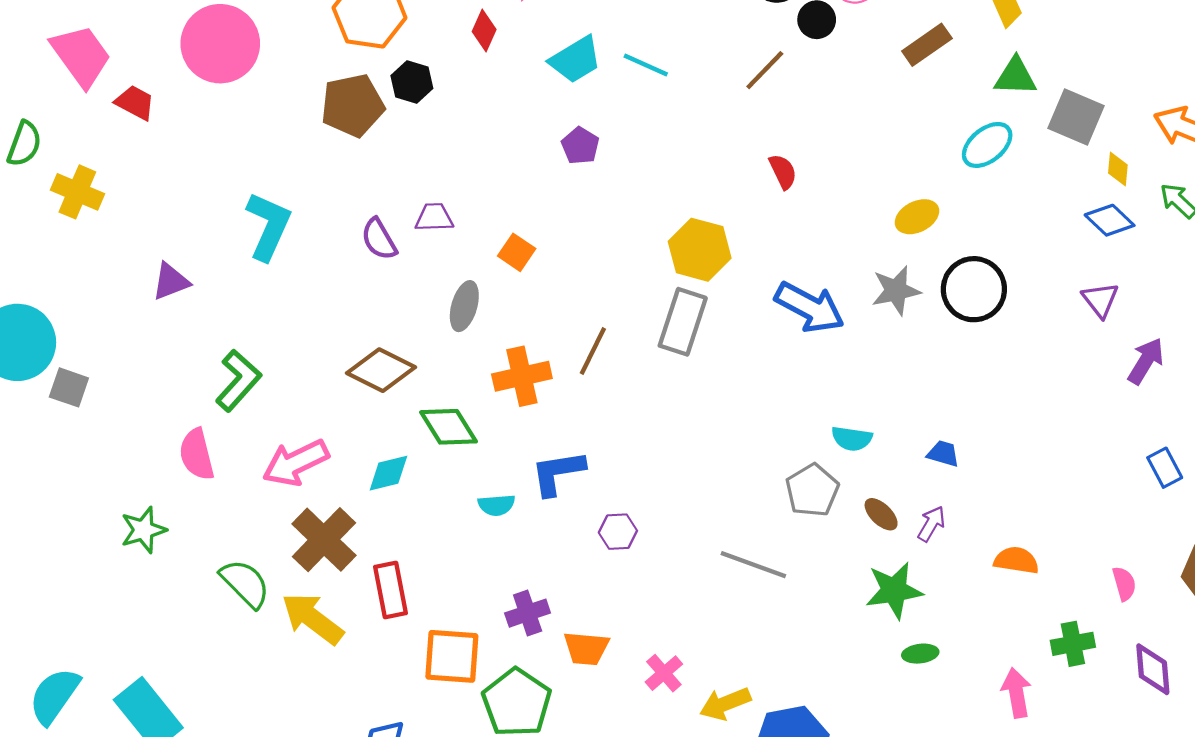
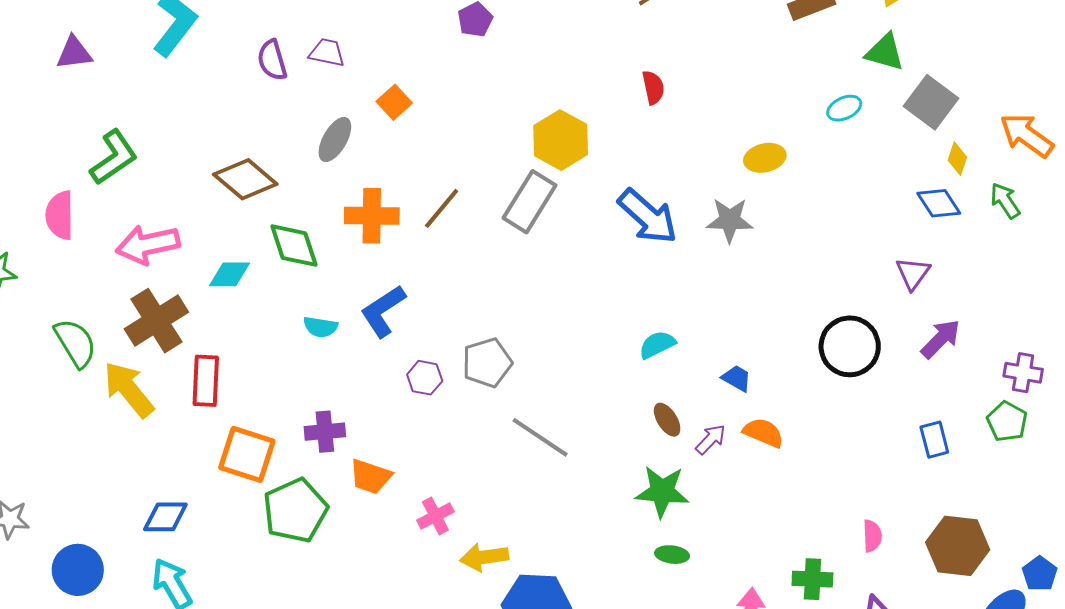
cyan ellipse: (987, 145) -> (844, 108), size x0.7
black circle: (974, 289) -> (850, 346), moved
cyan semicircle: (852, 439) -> (657, 345), turned 132
blue L-shape: (558, 473) -> (383, 311), turned -38
gray pentagon: (812, 490) -> (487, 363), moved
orange semicircle: (1016, 560) -> (763, 433), moved

